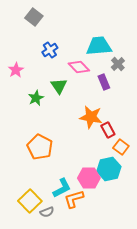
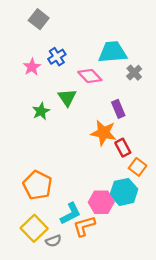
pink star: (16, 70) -> (32, 67), moved
purple rectangle: (104, 82) -> (118, 109), moved
orange pentagon: (40, 147) -> (38, 185), moved

